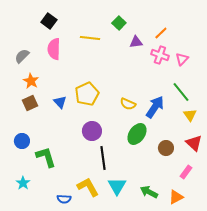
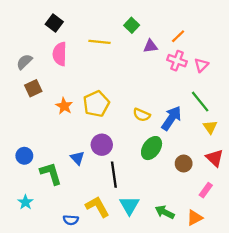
orange star: (31, 81) -> (64, 106), moved
blue triangle: (60, 102) -> (77, 158), moved
brown square: (30, 103) -> (33, 88), moved

